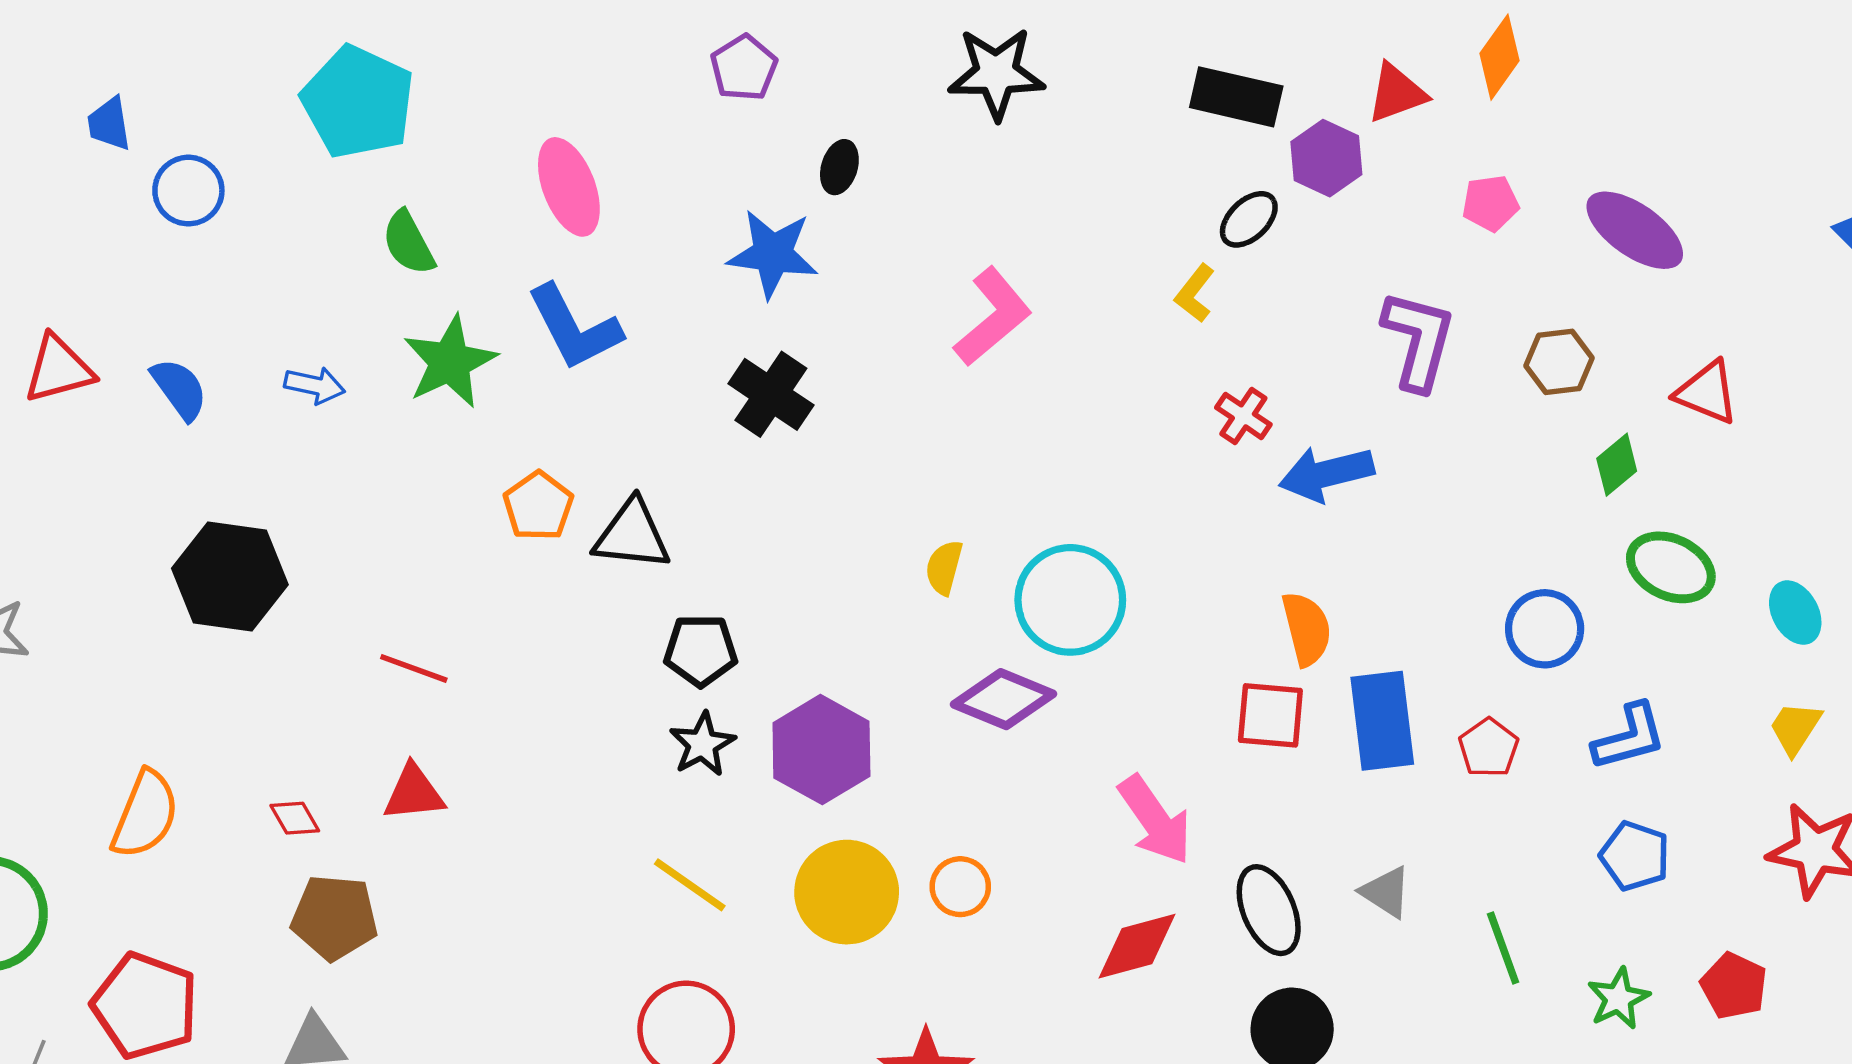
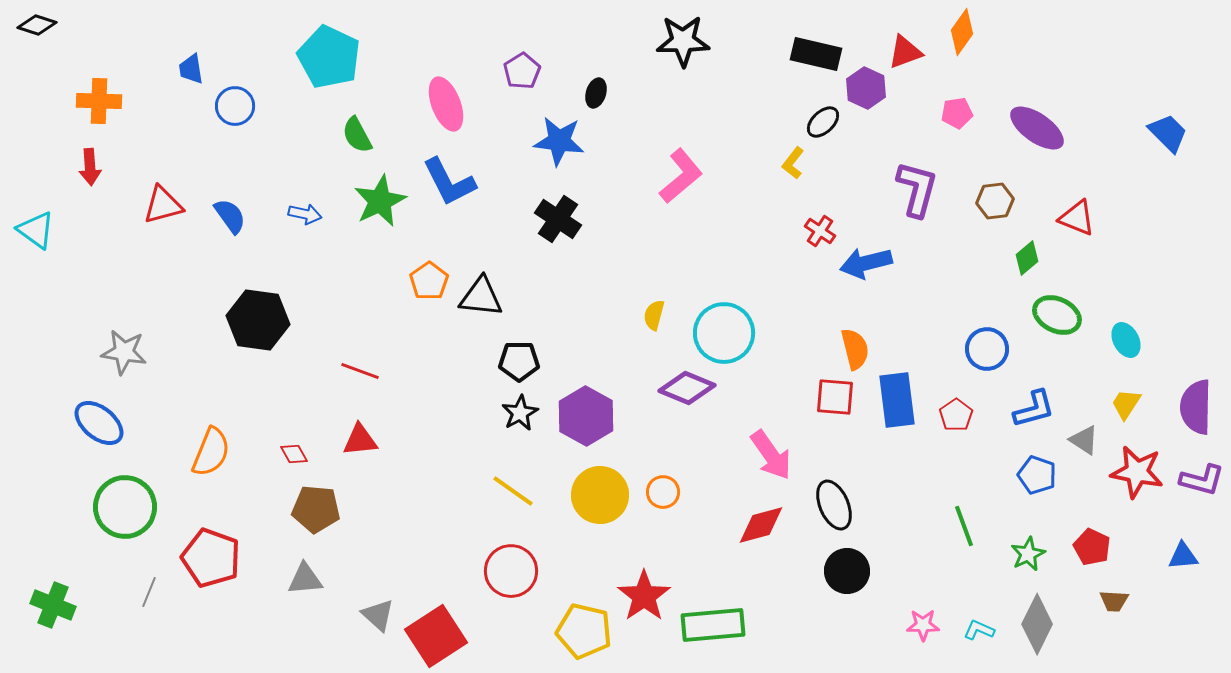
purple pentagon: (744, 68) -> (522, 71), moved
gray triangle: (1386, 892) -> (1084, 440), moved

